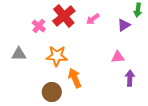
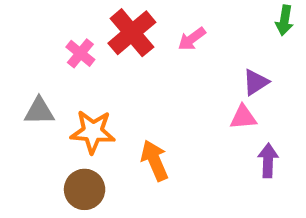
purple triangle: (124, 25) -> (256, 82), moved
orange star: (57, 56) -> (93, 132), moved
brown circle: (52, 92) -> (85, 189), moved

